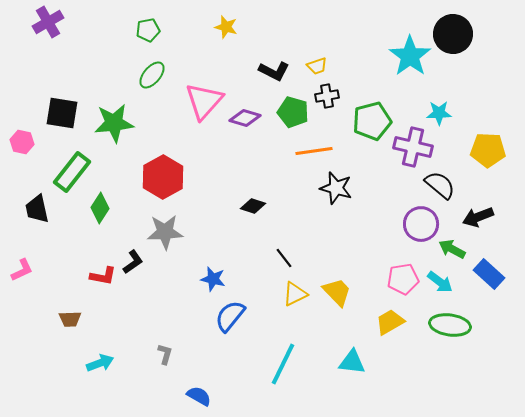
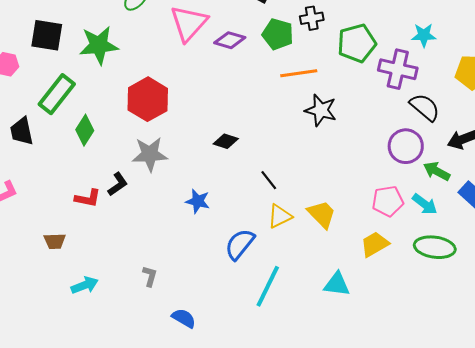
black diamond: (253, 206) -> (226, 141), moved
blue semicircle: (230, 316) -> (240, 244), moved

